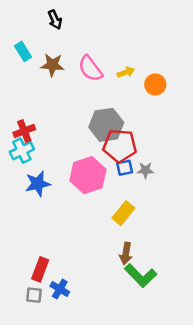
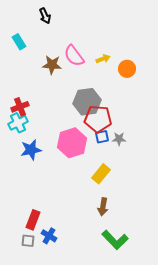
brown star: (52, 65) -> (52, 65), moved
green L-shape: (141, 276) -> (115, 240), moved

